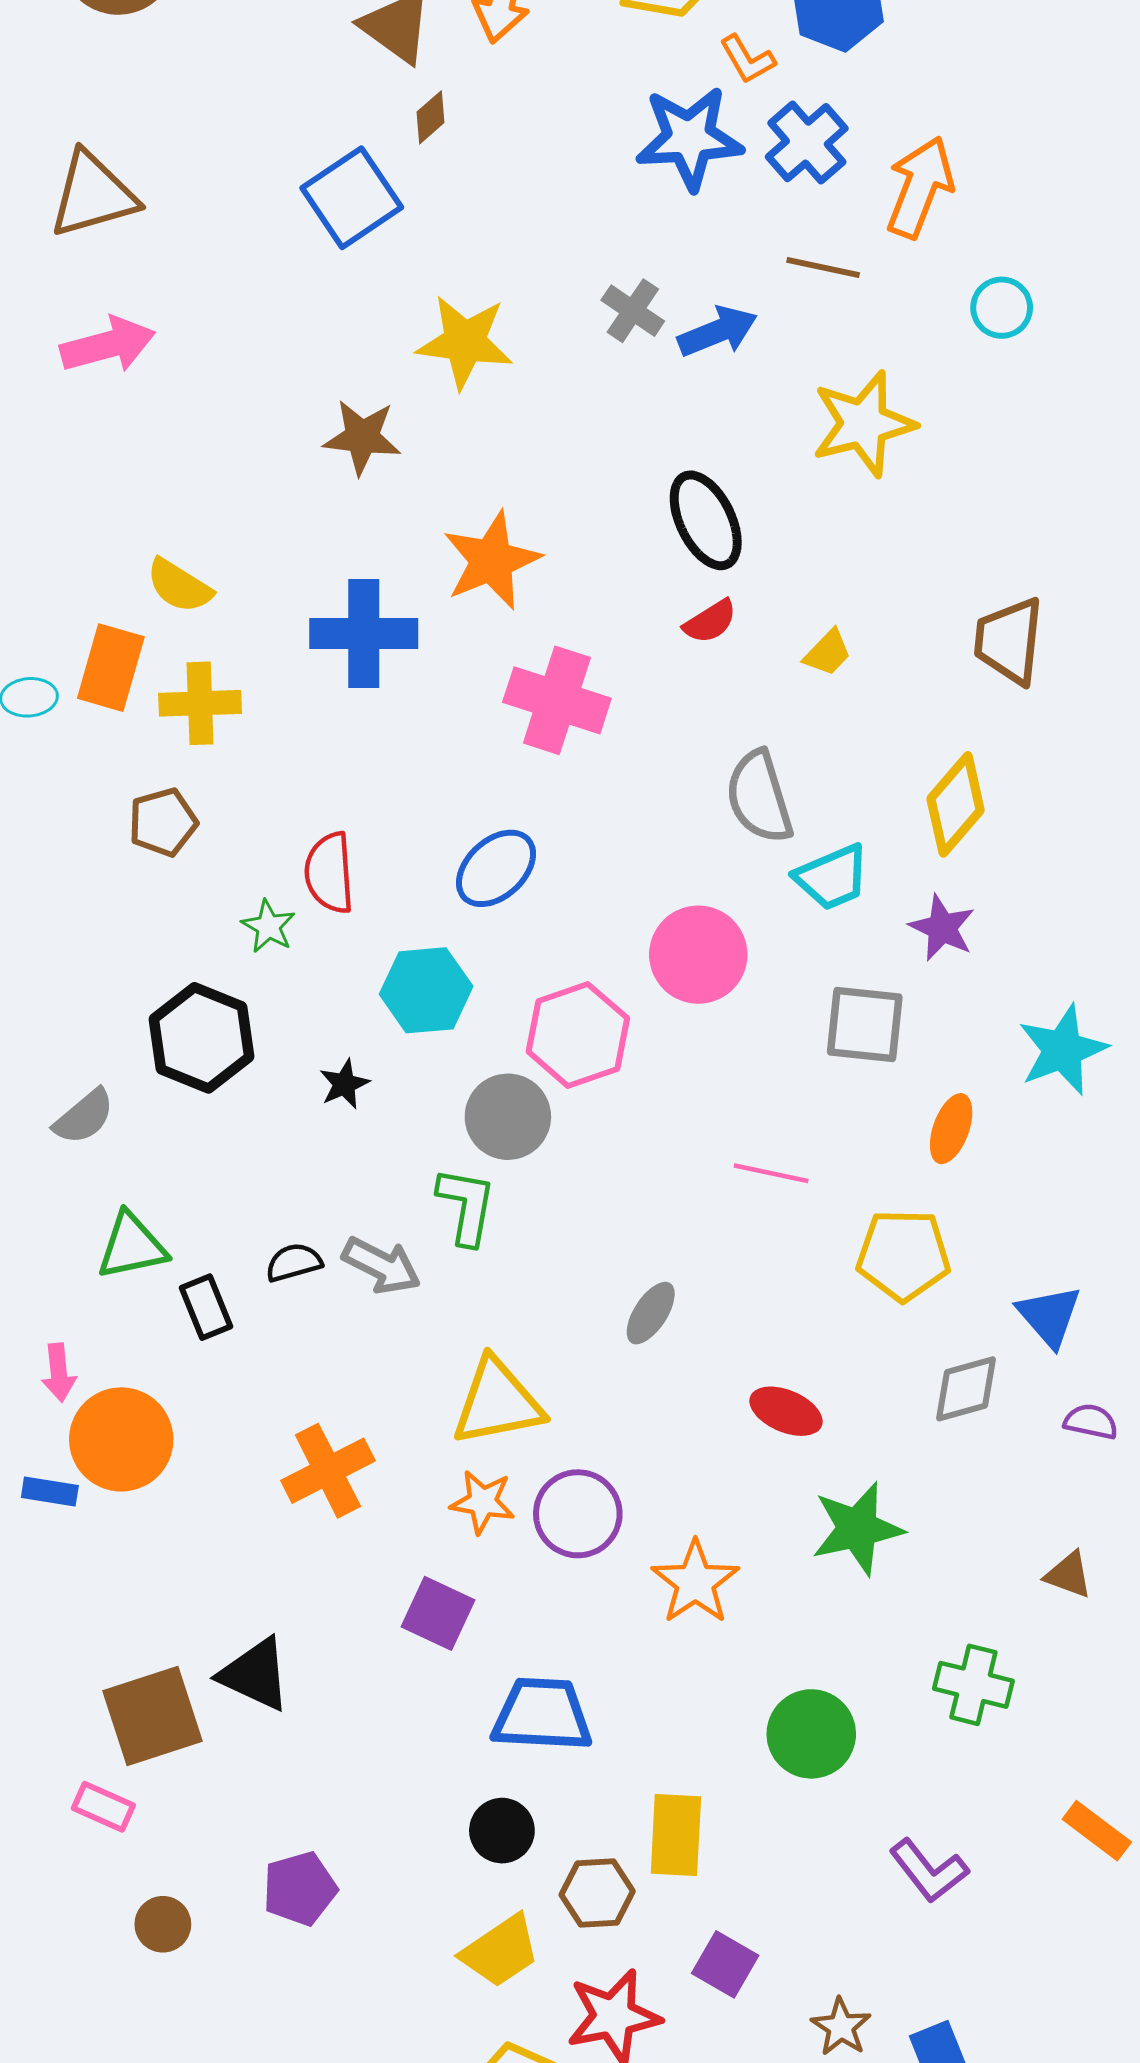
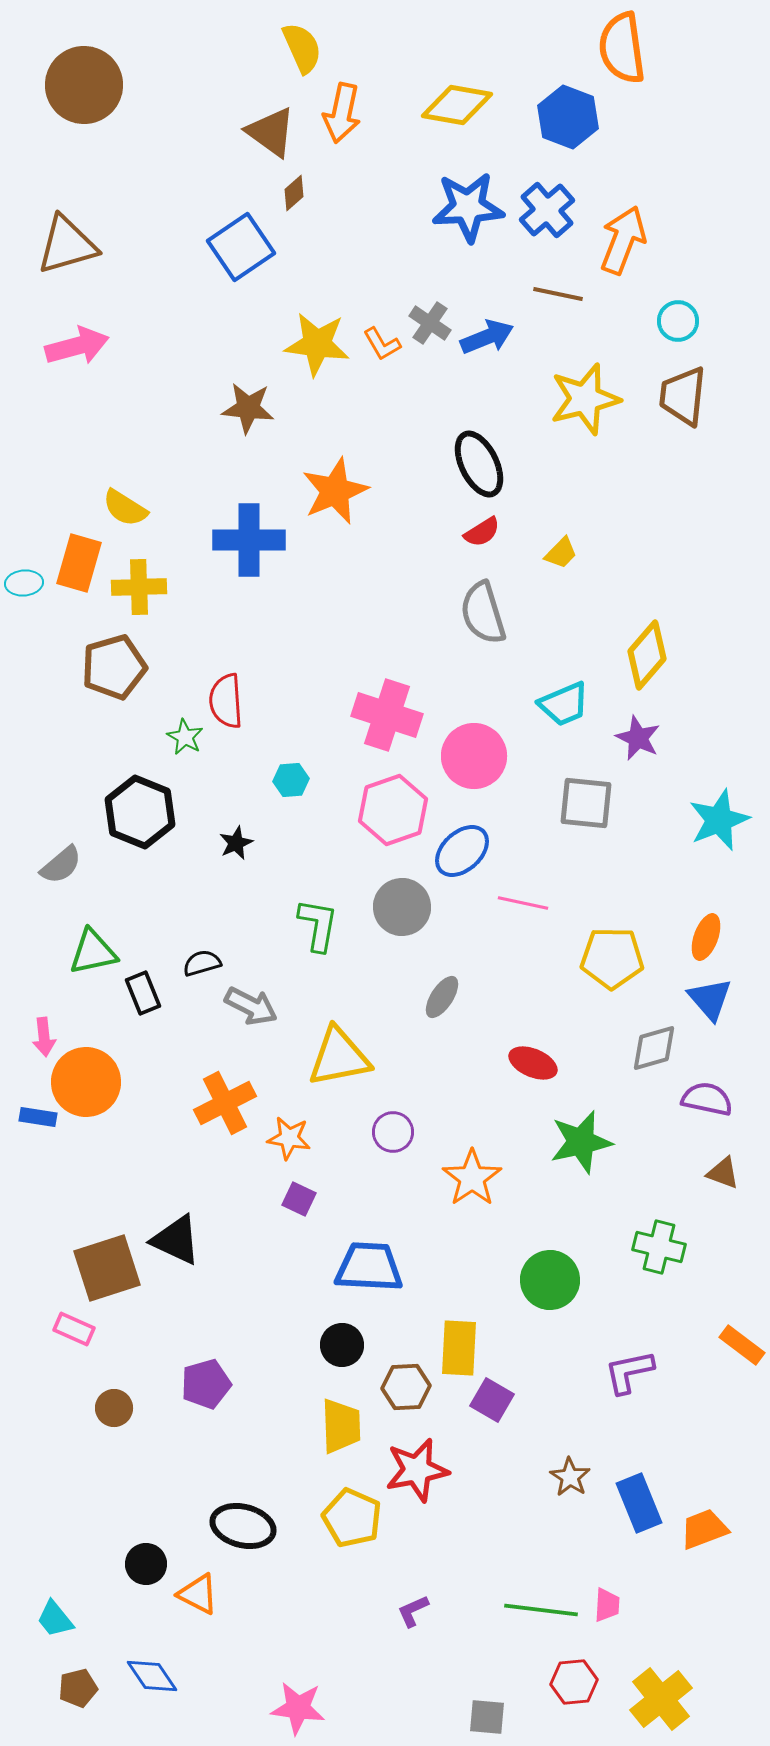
orange L-shape: (747, 59) -> (382, 344), moved
brown trapezoid: (1009, 641) -> (683, 396), moved
pink cross: (557, 700) -> (387, 715), moved
gray semicircle: (759, 797) -> (483, 613), moved
brown pentagon: (163, 822) -> (114, 667), size x1.4
blue ellipse: (496, 868) -> (462, 851), moved
cyan hexagon: (426, 990) -> (291, 780), size x0.6
gray circle: (508, 1117) -> (402, 907), moved
orange ellipse: (951, 1129) -> (706, 937), moved
gray arrow: (381, 1265) -> (251, 1006), moved
purple semicircle: (1091, 1422) -> (707, 1099), moved, size x1.4
orange star: (483, 1502) -> (289, 1138), moved
purple circle: (578, 1514) -> (393, 1132), size x0.7
purple square: (438, 1613) -> (299, 1199), size x0.7
purple L-shape: (929, 1871) -> (629, 1372), turned 116
yellow trapezoid: (500, 1951) -> (341, 1426), turned -58
purple square: (725, 1964) -> (492, 1400), moved

